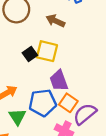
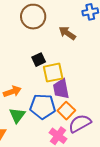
yellow square: (47, 51) -> (53, 73), moved, turned -35

